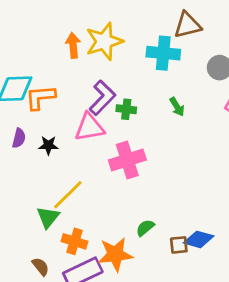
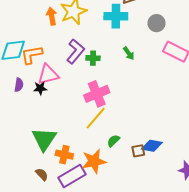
pink triangle: (89, 127) -> (48, 75), moved
yellow line: (68, 195) -> (96, 118), moved
green triangle: (48, 217) -> (44, 139), size x1.5

